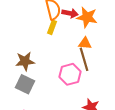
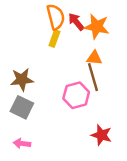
red arrow: (70, 13) -> (76, 22), turned -140

